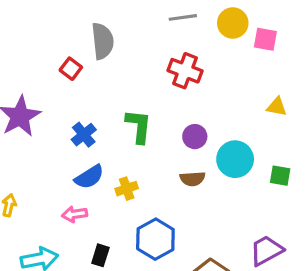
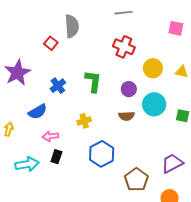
yellow circle: (233, 23) -> (153, 68), moved
blue semicircle: (89, 177) -> (38, 112), moved
black rectangle: (100, 255) -> (56, 157), moved

